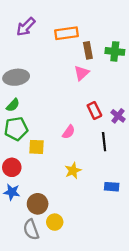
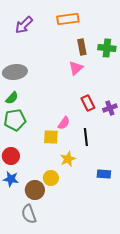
orange rectangle: (67, 33) -> (68, 19), moved
purple cross: (118, 116) -> (110, 108), turned 32
black line: (104, 142) -> (86, 137), moved
yellow square: (36, 147) -> (51, 137), moved
yellow circle: (55, 222) -> (51, 178), moved

